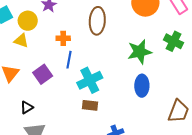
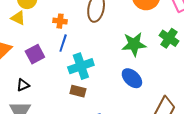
blue ellipse: (142, 86) -> (132, 78), turned -55
black triangle: (27, 107) -> (23, 85), moved

